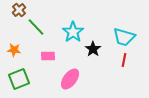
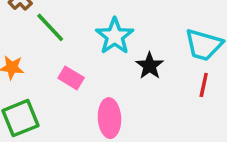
pink rectangle: (48, 56) -> (71, 78), turned 32
pink ellipse: (70, 79) -> (109, 118), turned -40

